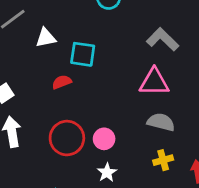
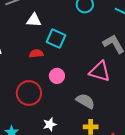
gray semicircle: (161, 122) -> (85, 101), moved
pink circle: (104, 139) -> (57, 76), moved

